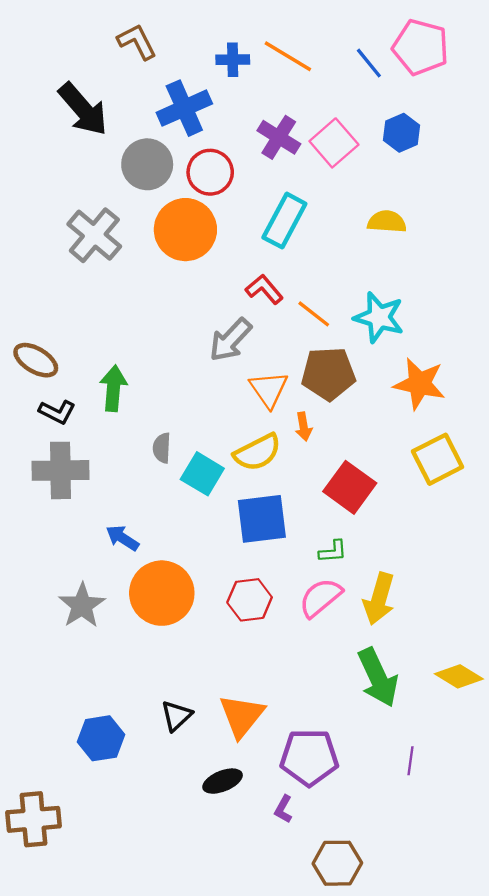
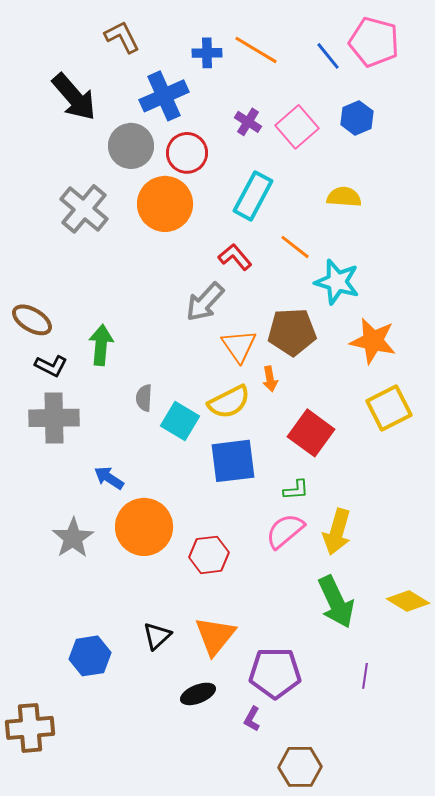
purple cross: (279, 137) -> (248, 122), size x0.7
orange line: (314, 314) -> (295, 247), moved
red hexagon: (250, 600) -> (209, 555), moved

